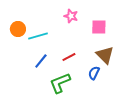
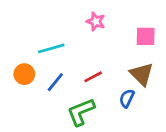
pink square: (99, 27) -> (146, 36), moved
orange circle: (18, 29) -> (24, 74), moved

